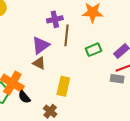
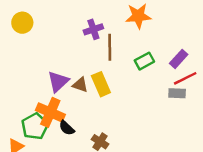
purple triangle: (41, 45) -> (58, 82), moved
yellow rectangle: (63, 86) -> (101, 84), moved, turned -30

